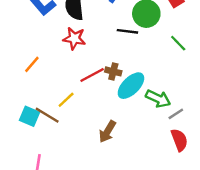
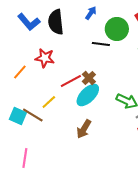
red star: (74, 38) -> (45, 58), moved
brown cross: (113, 71) -> (89, 78), turned 32
cyan ellipse: (131, 86) -> (88, 95), moved

